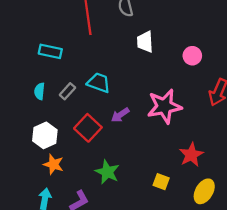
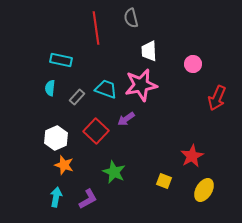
cyan semicircle: (39, 91) -> (50, 88), moved
pink star: (164, 106) -> (141, 85), moved

